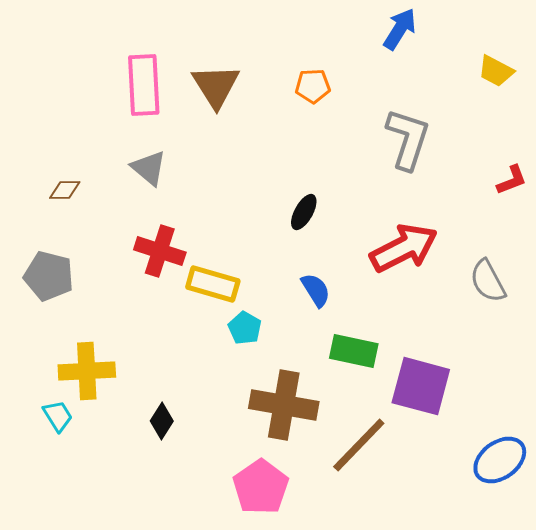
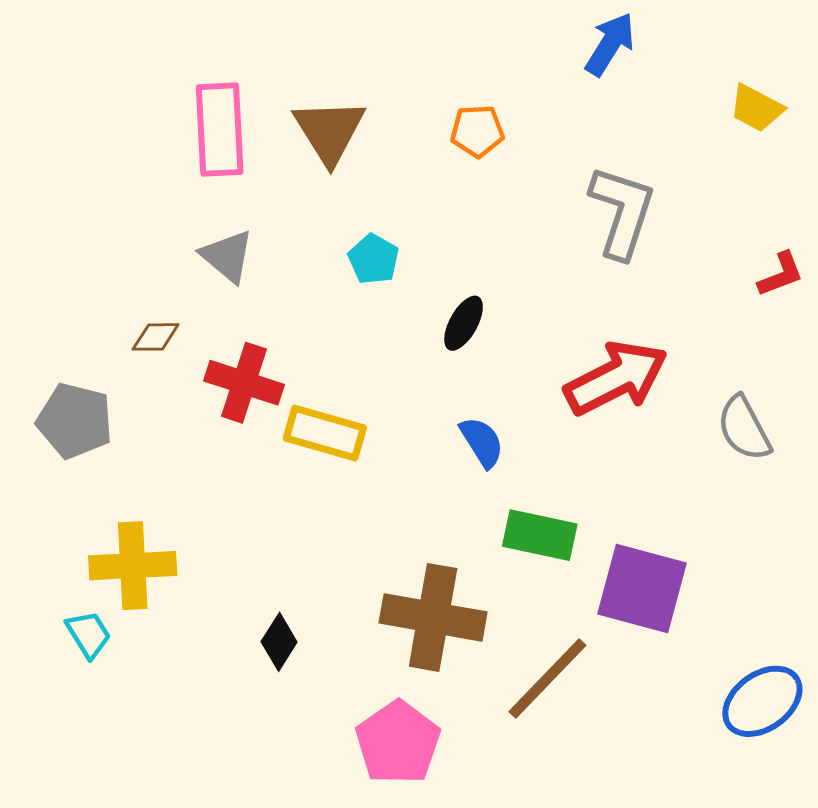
brown diamond: (65, 190) -> (156, 337), moved
cyan pentagon: (245, 328) -> (374, 259), moved
black diamond: (162, 421) -> (279, 642), moved

